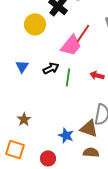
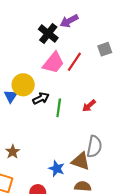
yellow circle: (35, 24) -> (23, 85), moved
pink trapezoid: (71, 45) -> (53, 63), moved
red arrow: (97, 75) -> (89, 106), turned -56

